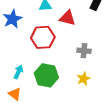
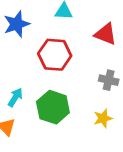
red triangle: (67, 18) -> (105, 34), moved

